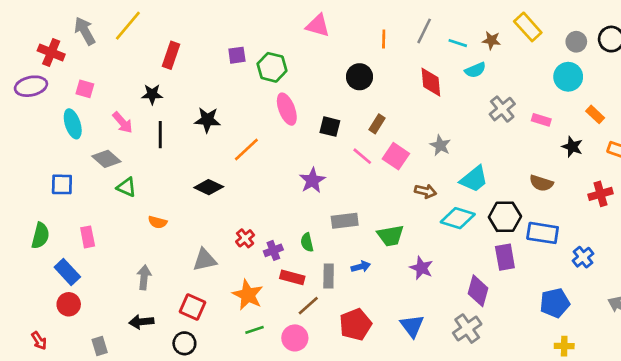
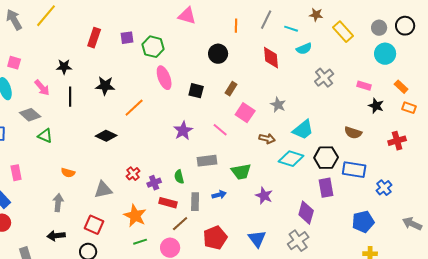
yellow rectangle: (528, 27) -> (343, 32), moved
brown star: (491, 40) -> (316, 15), moved
red rectangle: (171, 55) -> (94, 38), moved
cyan circle: (568, 77) -> (385, 54), moved
orange rectangle: (595, 114) -> (401, 87), moved
pink rectangle: (541, 120) -> (364, 86), moved
pink line: (362, 156) -> (220, 130), moved
orange semicircle: (158, 222) -> (68, 173), moved

